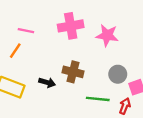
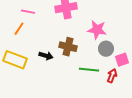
pink star: (107, 35) -> (97, 30), moved

